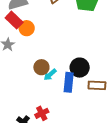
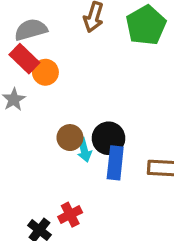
black circle: (80, 68) -> (109, 138), moved
cyan arrow: (50, 75) -> (84, 150), turned -64

